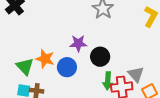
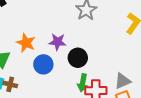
orange star: (45, 59) -> (26, 43), moved
gray triangle: (136, 74) -> (123, 81), moved, turned 42

